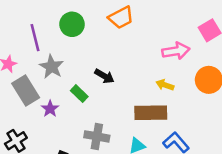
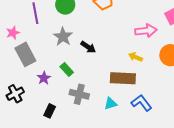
gray star: (52, 67) -> (63, 37), moved
green rectangle: (79, 94) -> (67, 70), moved
purple star: (50, 109) -> (44, 78), moved

